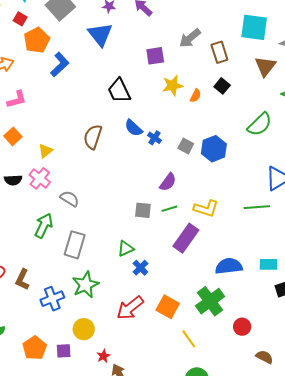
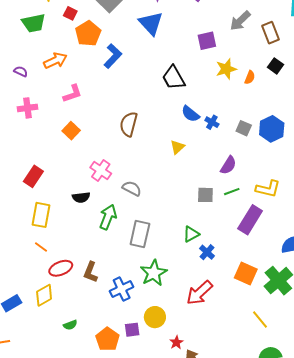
brown semicircle: (93, 137) -> (129, 124), moved
yellow triangle: (45, 151) -> (177, 147), moved
black semicircle: (13, 180) -> (81, 197), moved
orange square: (168, 307) -> (246, 274), moved
purple square: (64, 351) -> (132, 330), moved

